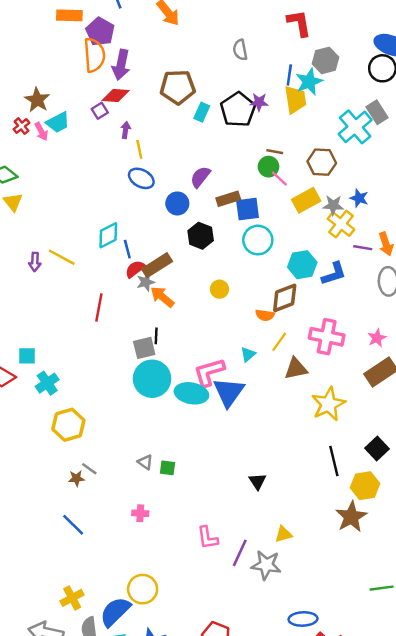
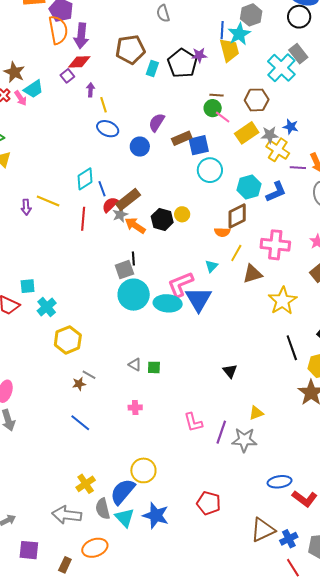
gray semicircle: (240, 50) -> (163, 13), moved
black hexagon: (201, 236) -> (162, 219), moved
red line: (99, 308) -> (83, 219), moved

